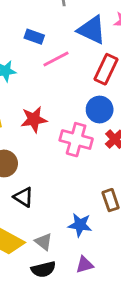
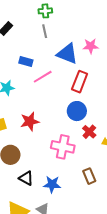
pink cross: (76, 140) -> (63, 147), moved
blue star: (80, 225) -> (52, 184), moved

